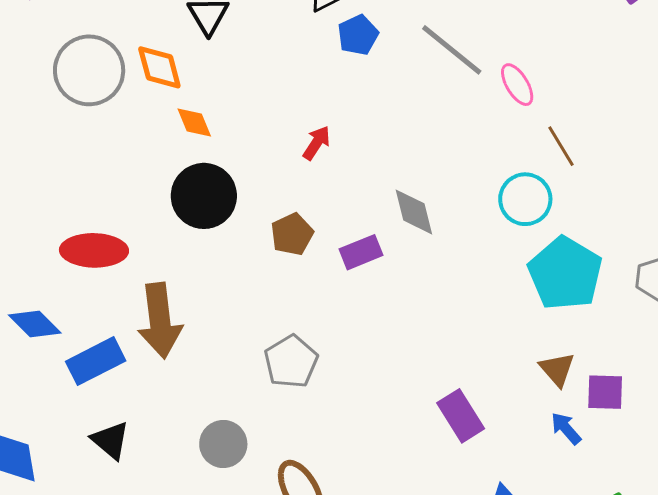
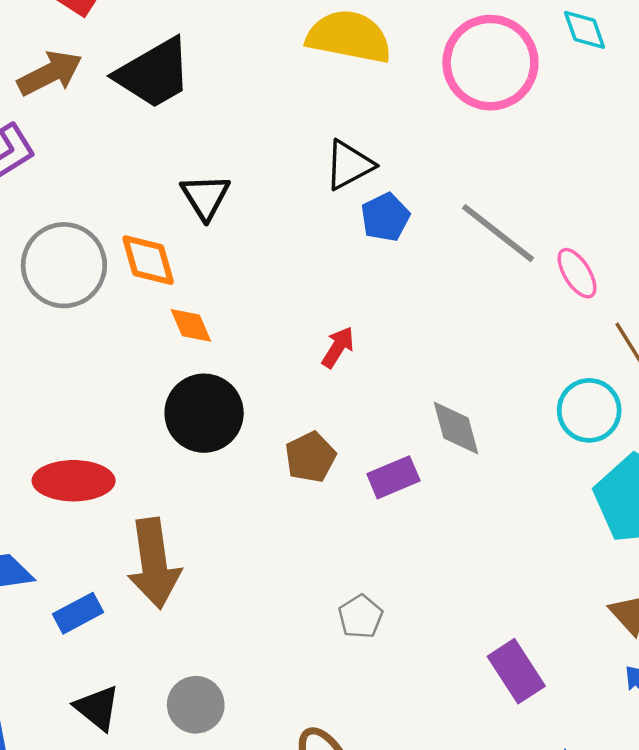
blue rectangle: (96, 361) -> (78, 613), size x0.7
gray pentagon: (291, 362) -> (361, 617), moved, size x0.7
gray circle: (223, 444) -> (196, 705), moved

